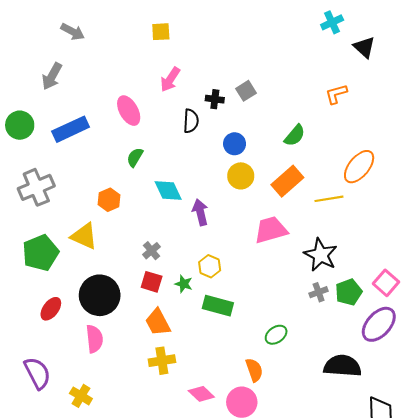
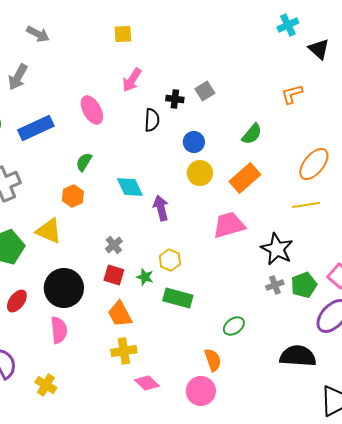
green semicircle: (135, 157) -> (84, 162), moved
yellow line: (329, 199) -> (306, 205), moved
pink diamond: (201, 394) -> (147, 383), moved

